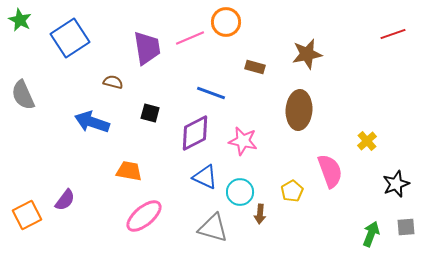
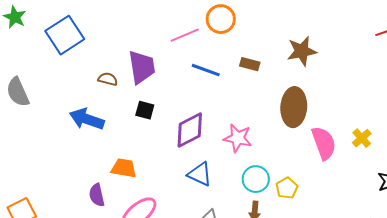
purple trapezoid: (147, 48) -> (142, 67), moved
blue line: (211, 93) -> (206, 70), moved
pink semicircle: (330, 171) -> (324, 143), moved
cyan circle: (240, 192) -> (256, 179), moved
purple semicircle: (65, 200) -> (97, 195), moved, turned 130

